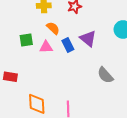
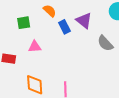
pink triangle: (46, 47) -> (35, 47), moved
gray semicircle: (105, 75) -> (105, 43), moved

